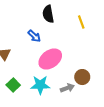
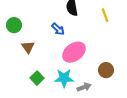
gray arrow: (67, 88) -> (84, 87), moved

